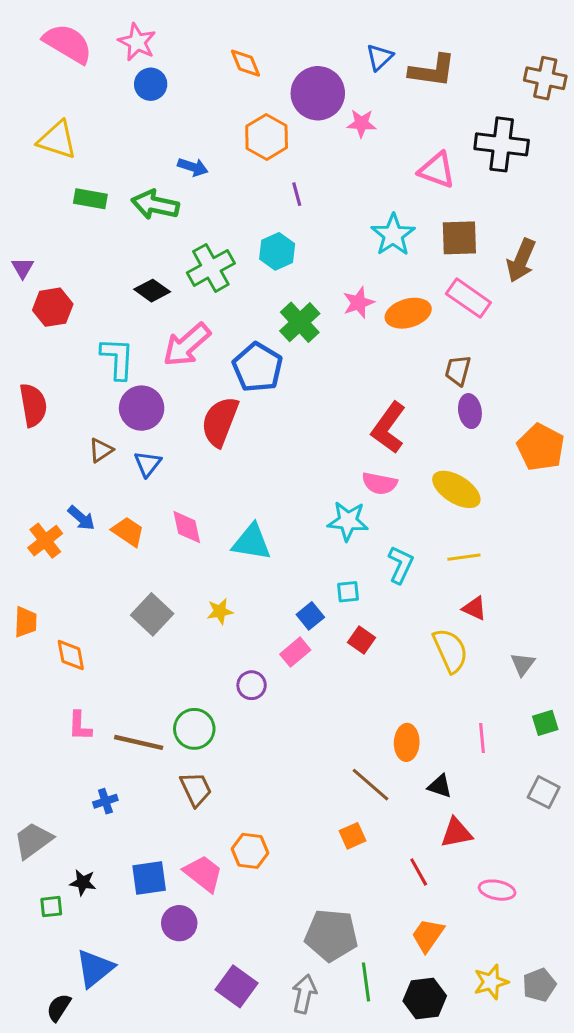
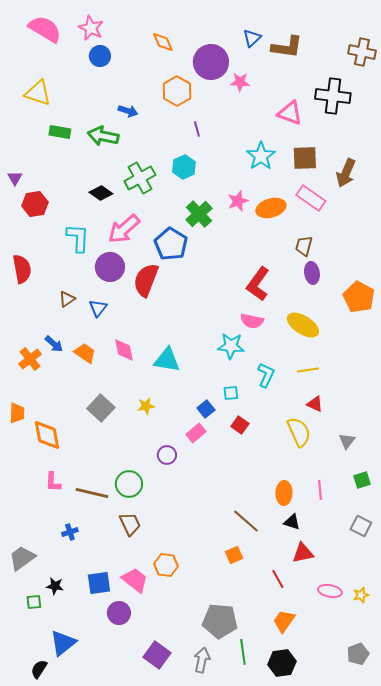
purple circle: (142, 408) -> (110, 267), moved
orange diamond: (71, 655) -> (47, 435), size x1.4
orange ellipse: (407, 742) -> (284, 493), moved
yellow star: (491, 982) -> (361, 595), moved, size x0.7

